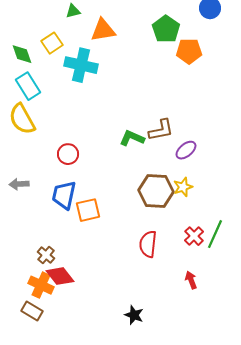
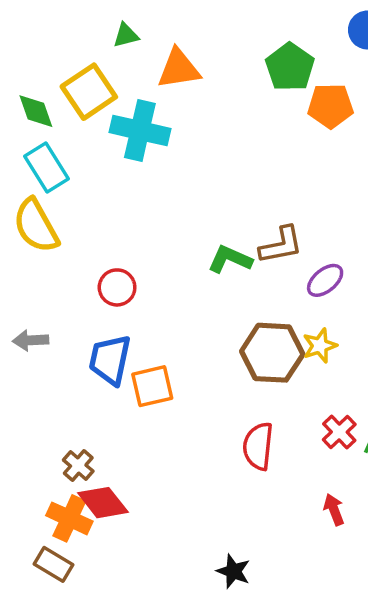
yellow square: (52, 43) -> (89, 92), size x1.4

